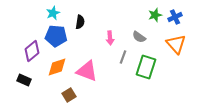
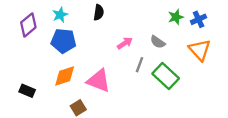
black semicircle: (80, 22) -> (99, 12), moved
pink arrow: (110, 38) -> (125, 43), turned -120
purple diamond: (32, 51) -> (28, 25), moved
green rectangle: (146, 67) -> (166, 76), turned -65

